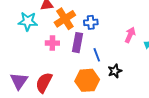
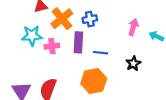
cyan star: (28, 21) -> (32, 36), moved
blue line: (97, 55) -> (101, 53), turned -56
black star: (115, 71) -> (133, 64), moved

